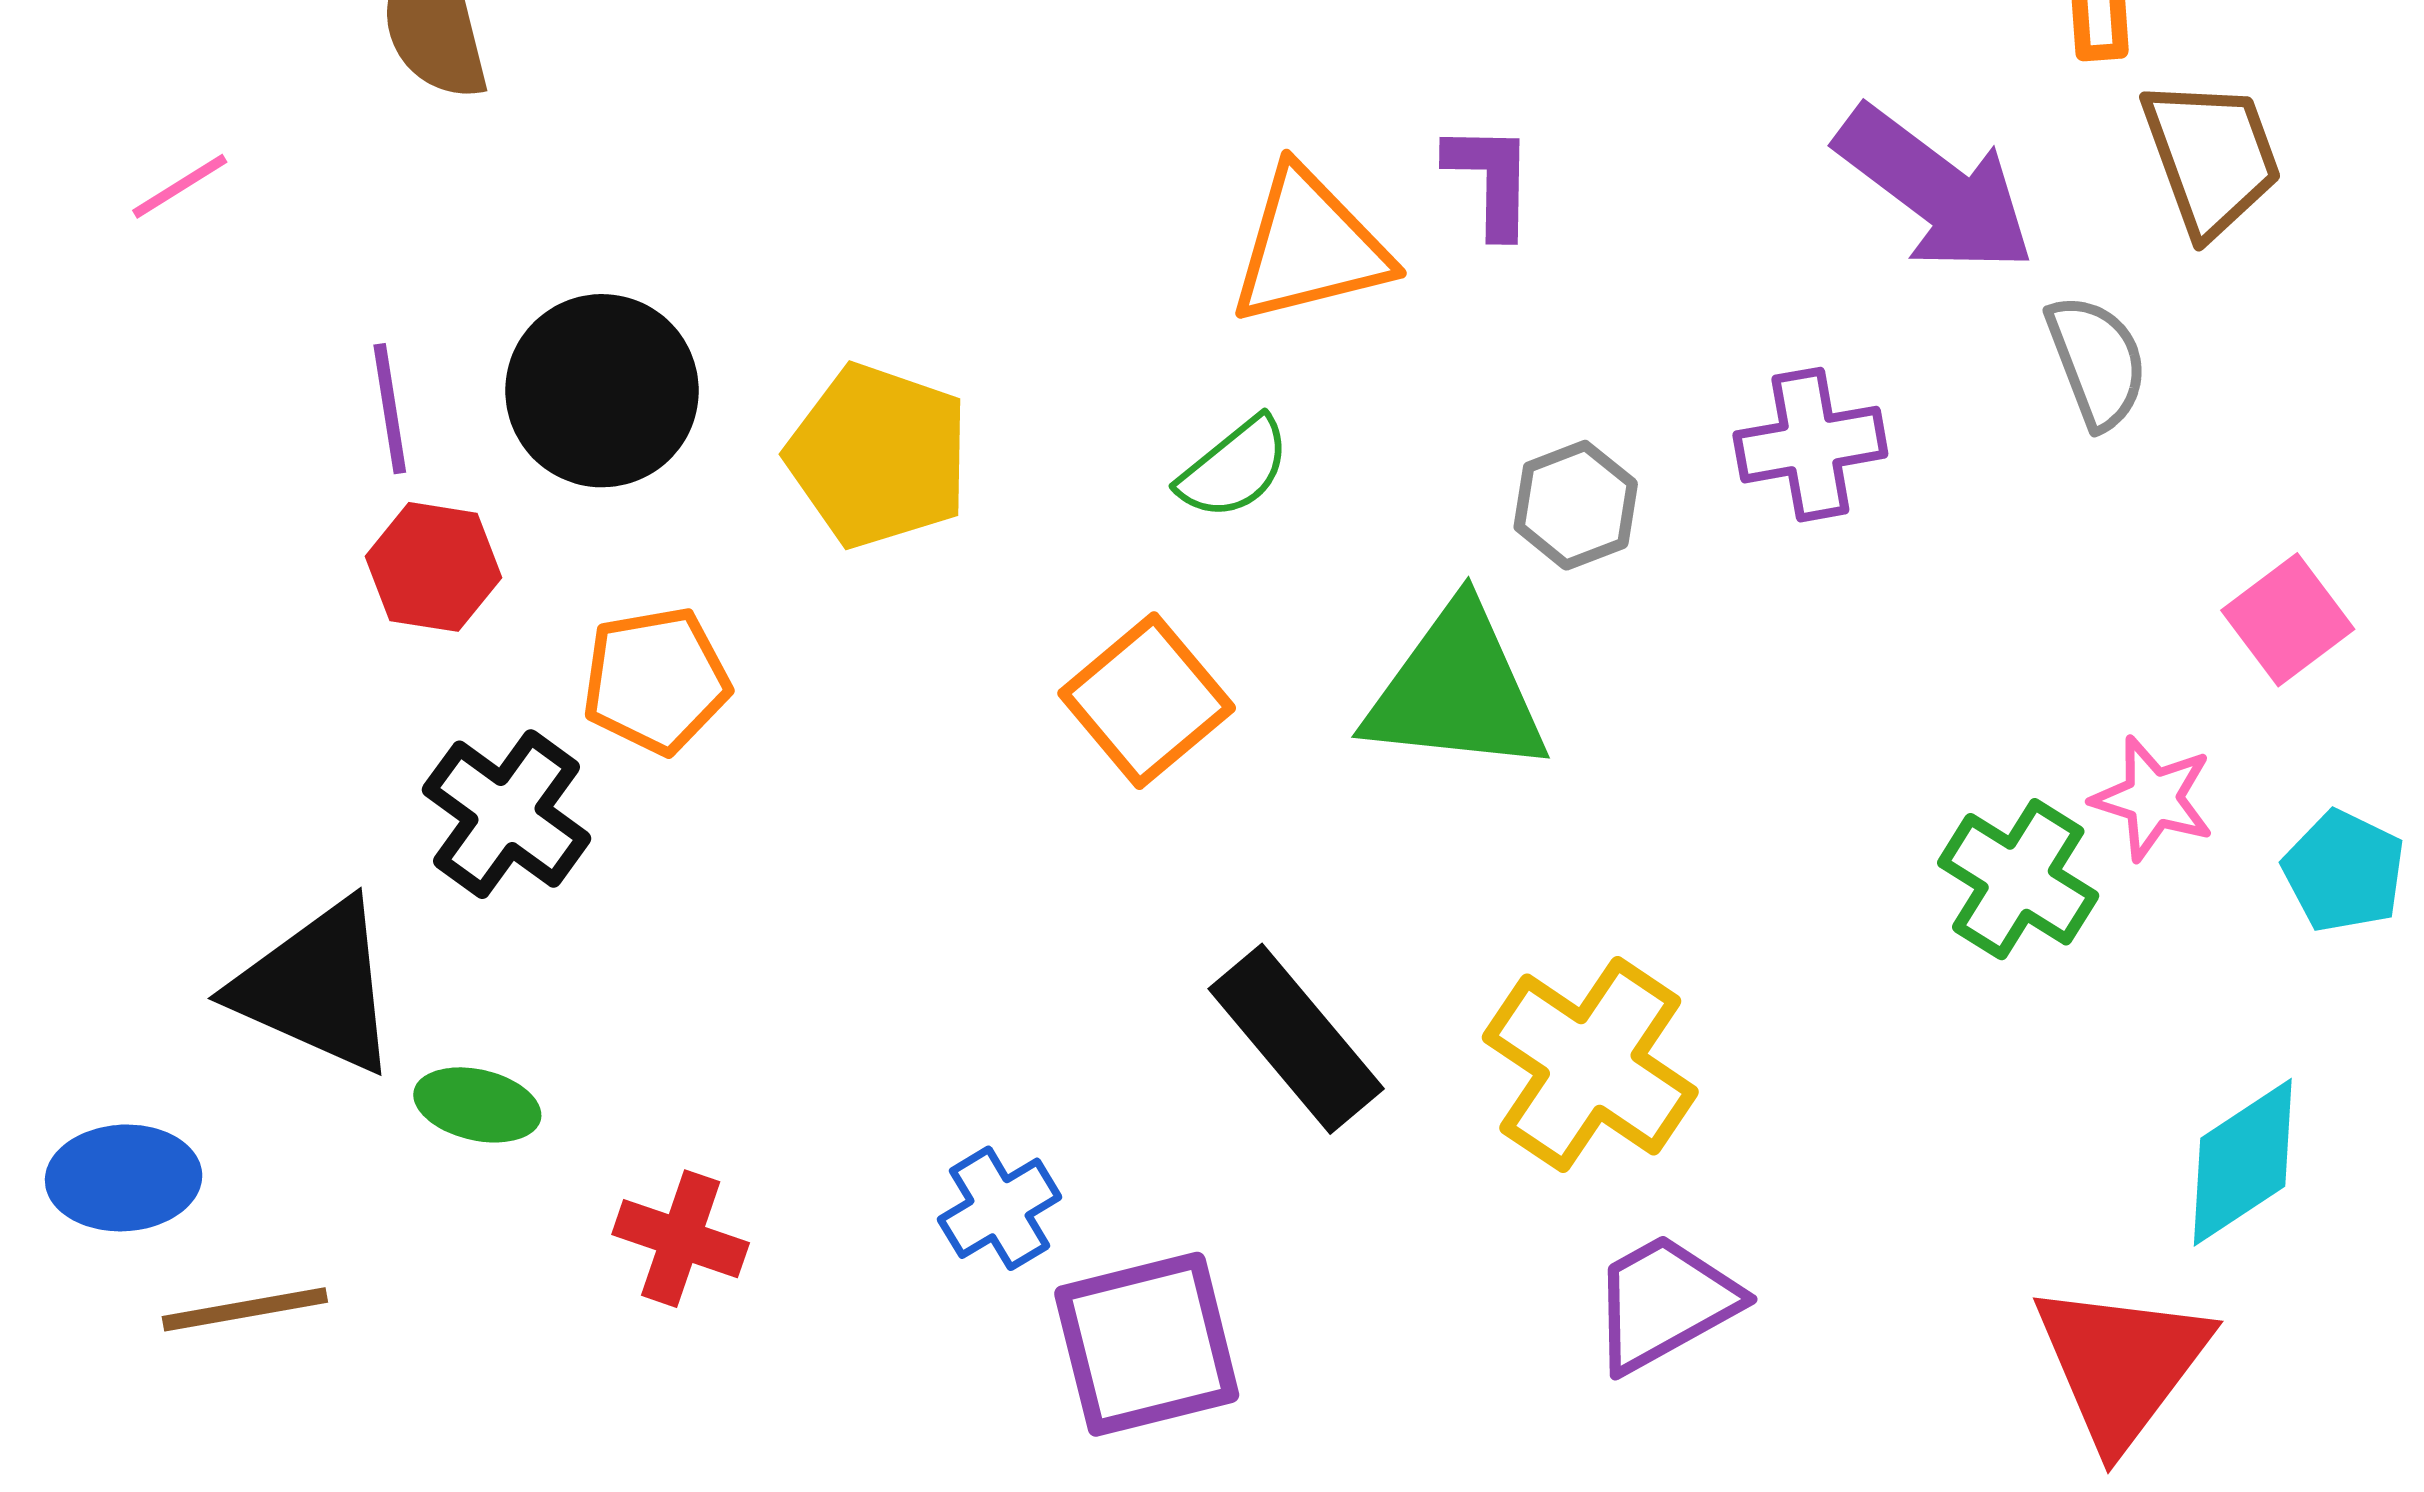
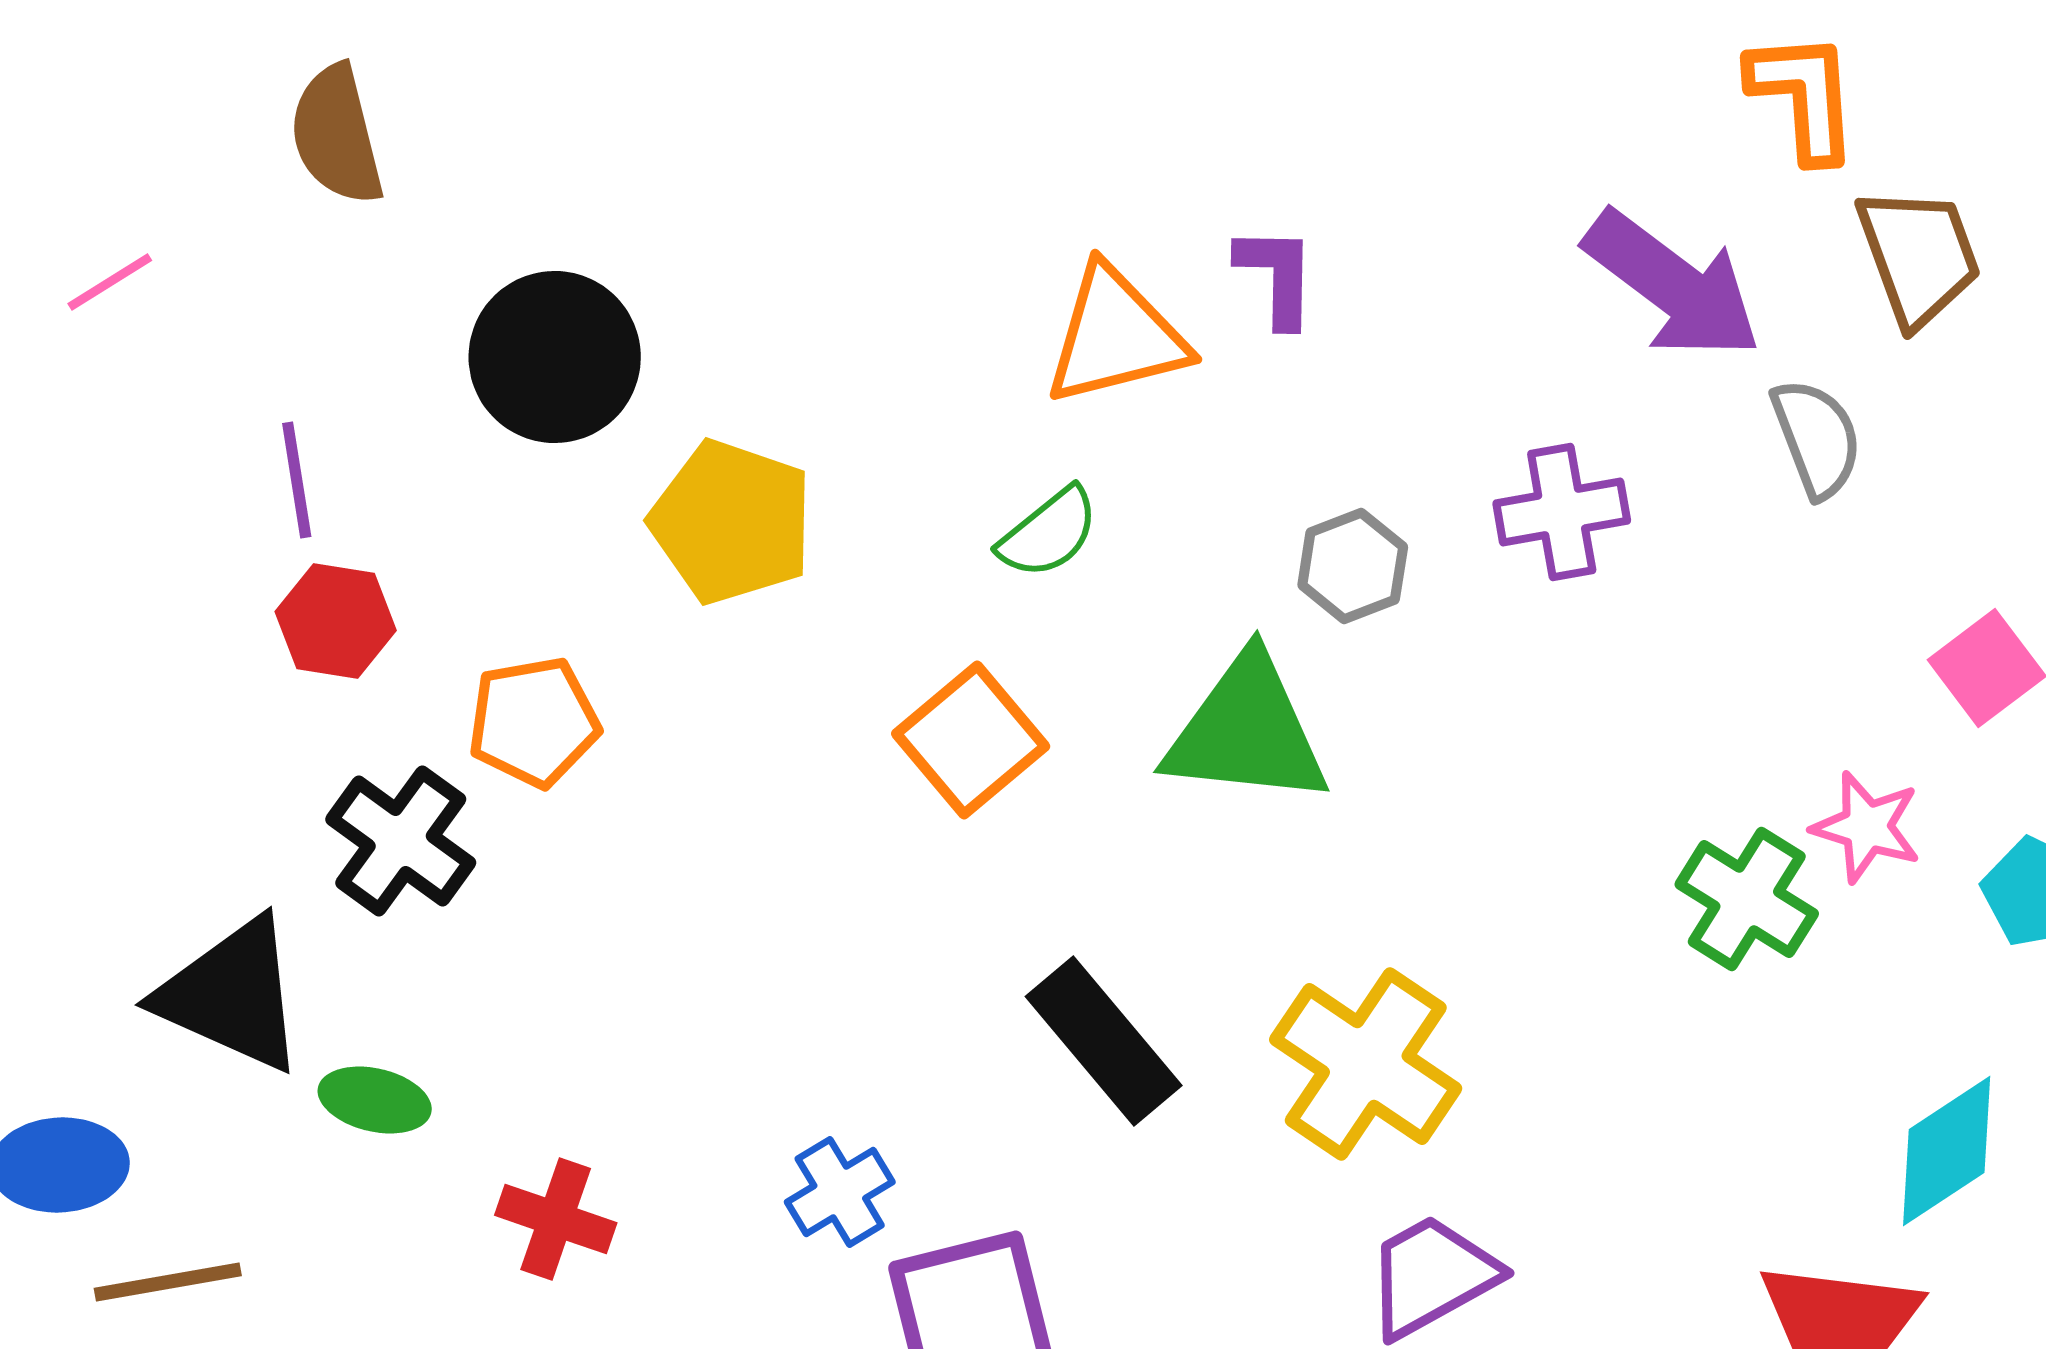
black circle: (602, 391) -> (555, 357), moved

